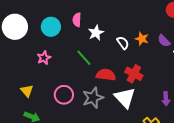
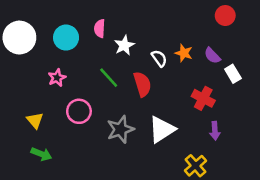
red cross: (134, 74) -> (203, 98), moved
red semicircle: (106, 75) -> (142, 84), moved, turned 66
pink circle: (64, 95) -> (79, 111), moved
white triangle: (125, 98) -> (162, 129), turned 40

